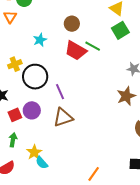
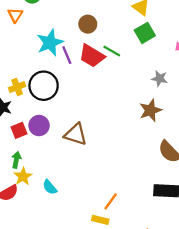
cyan star: (40, 40) -> (50, 43), size x1.6
yellow cross: (15, 64) -> (17, 87), moved
purple line: (60, 92) -> (67, 55), moved
brown triangle: (63, 117) -> (76, 134), turned 35
yellow star: (34, 152) -> (23, 176), moved

